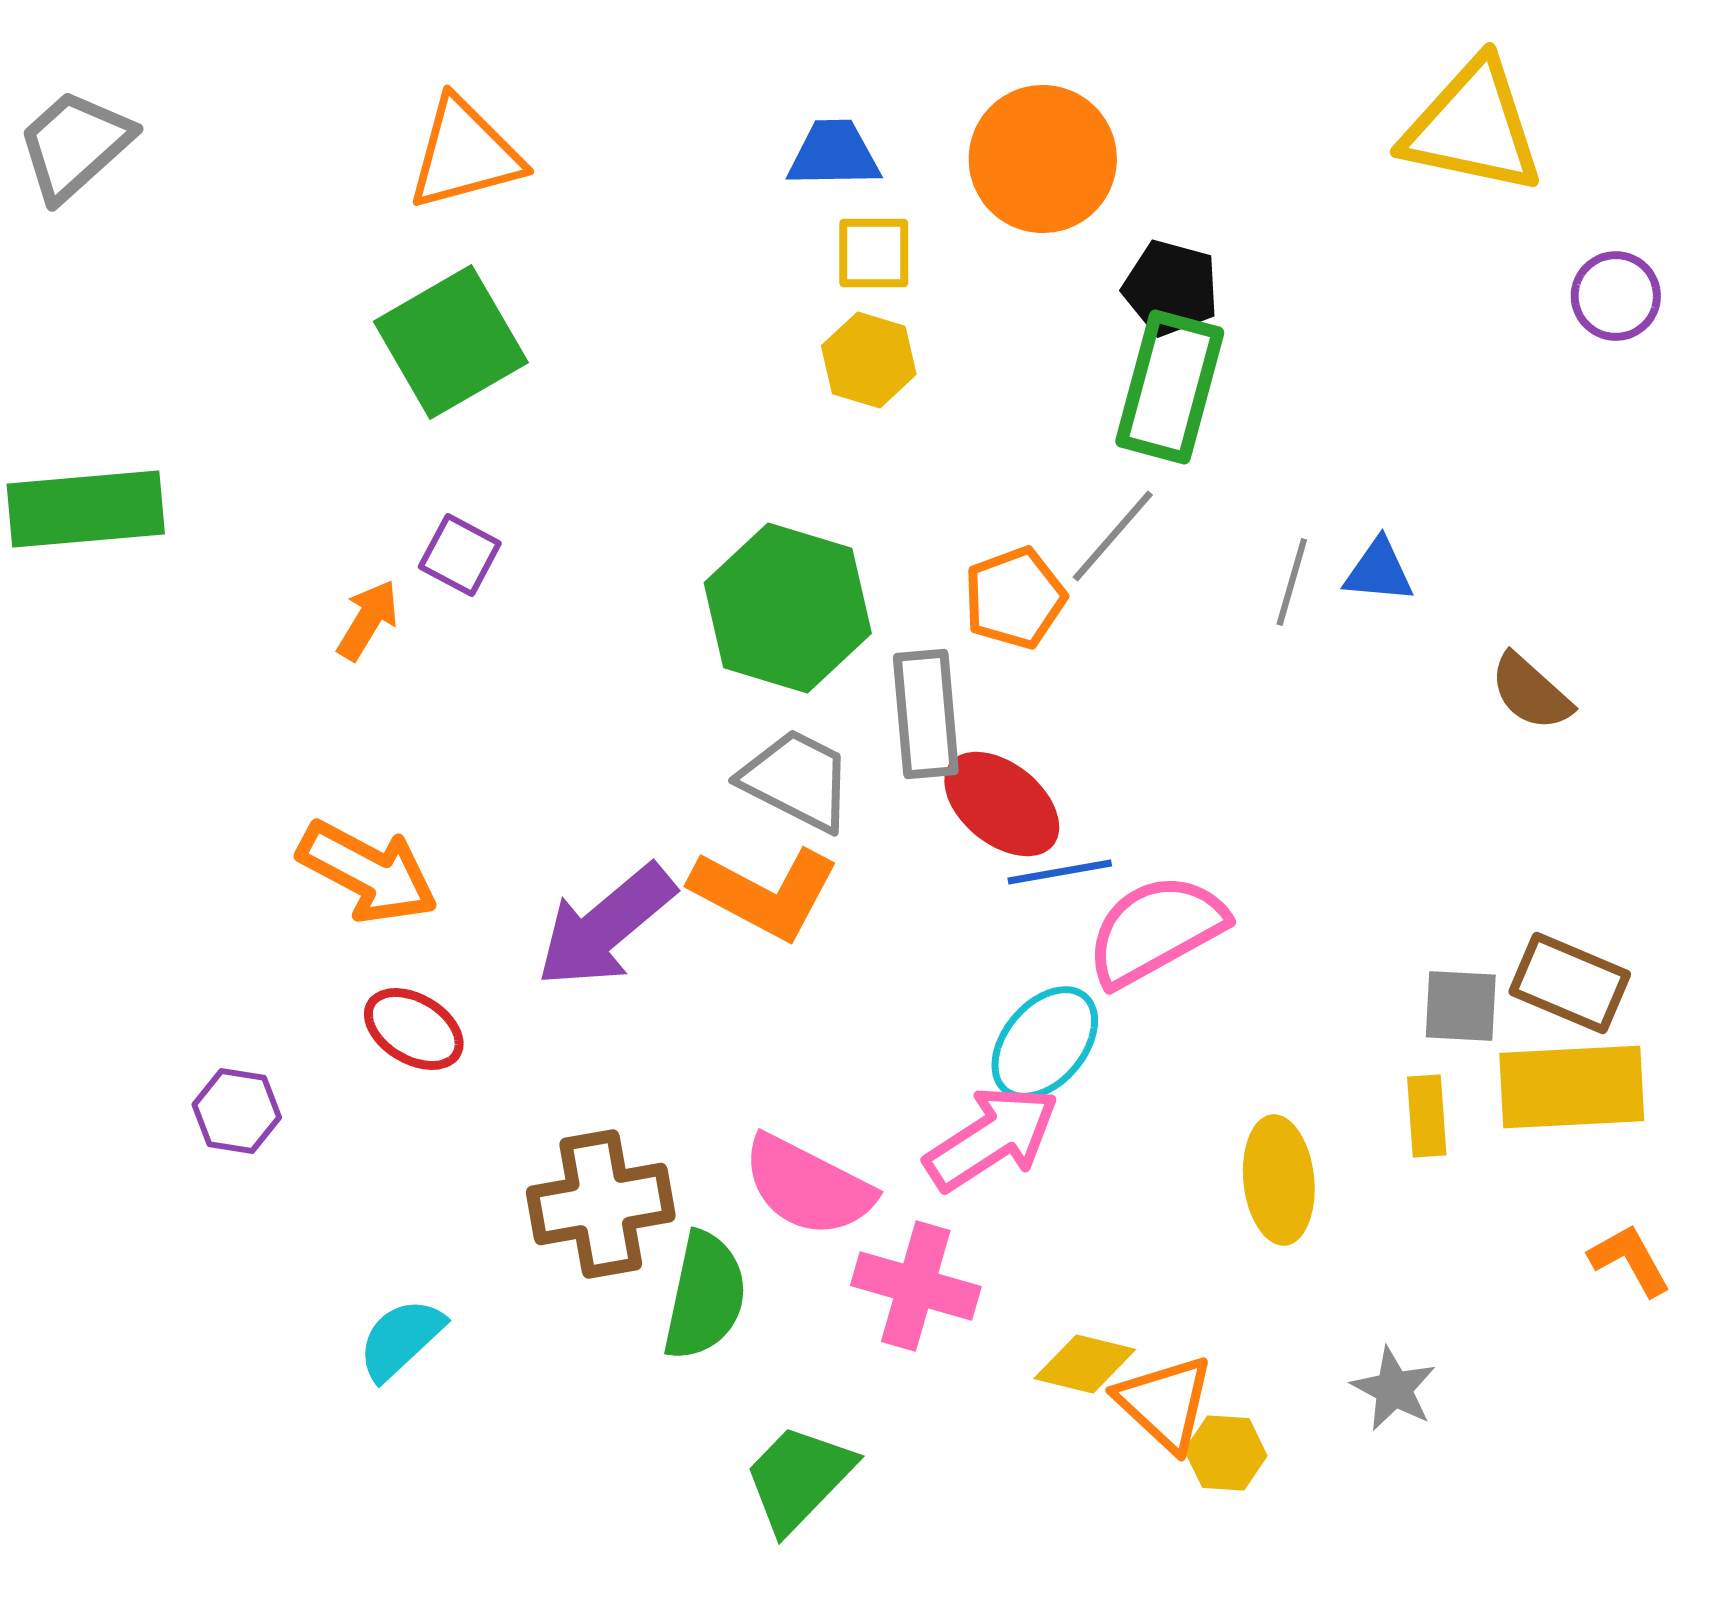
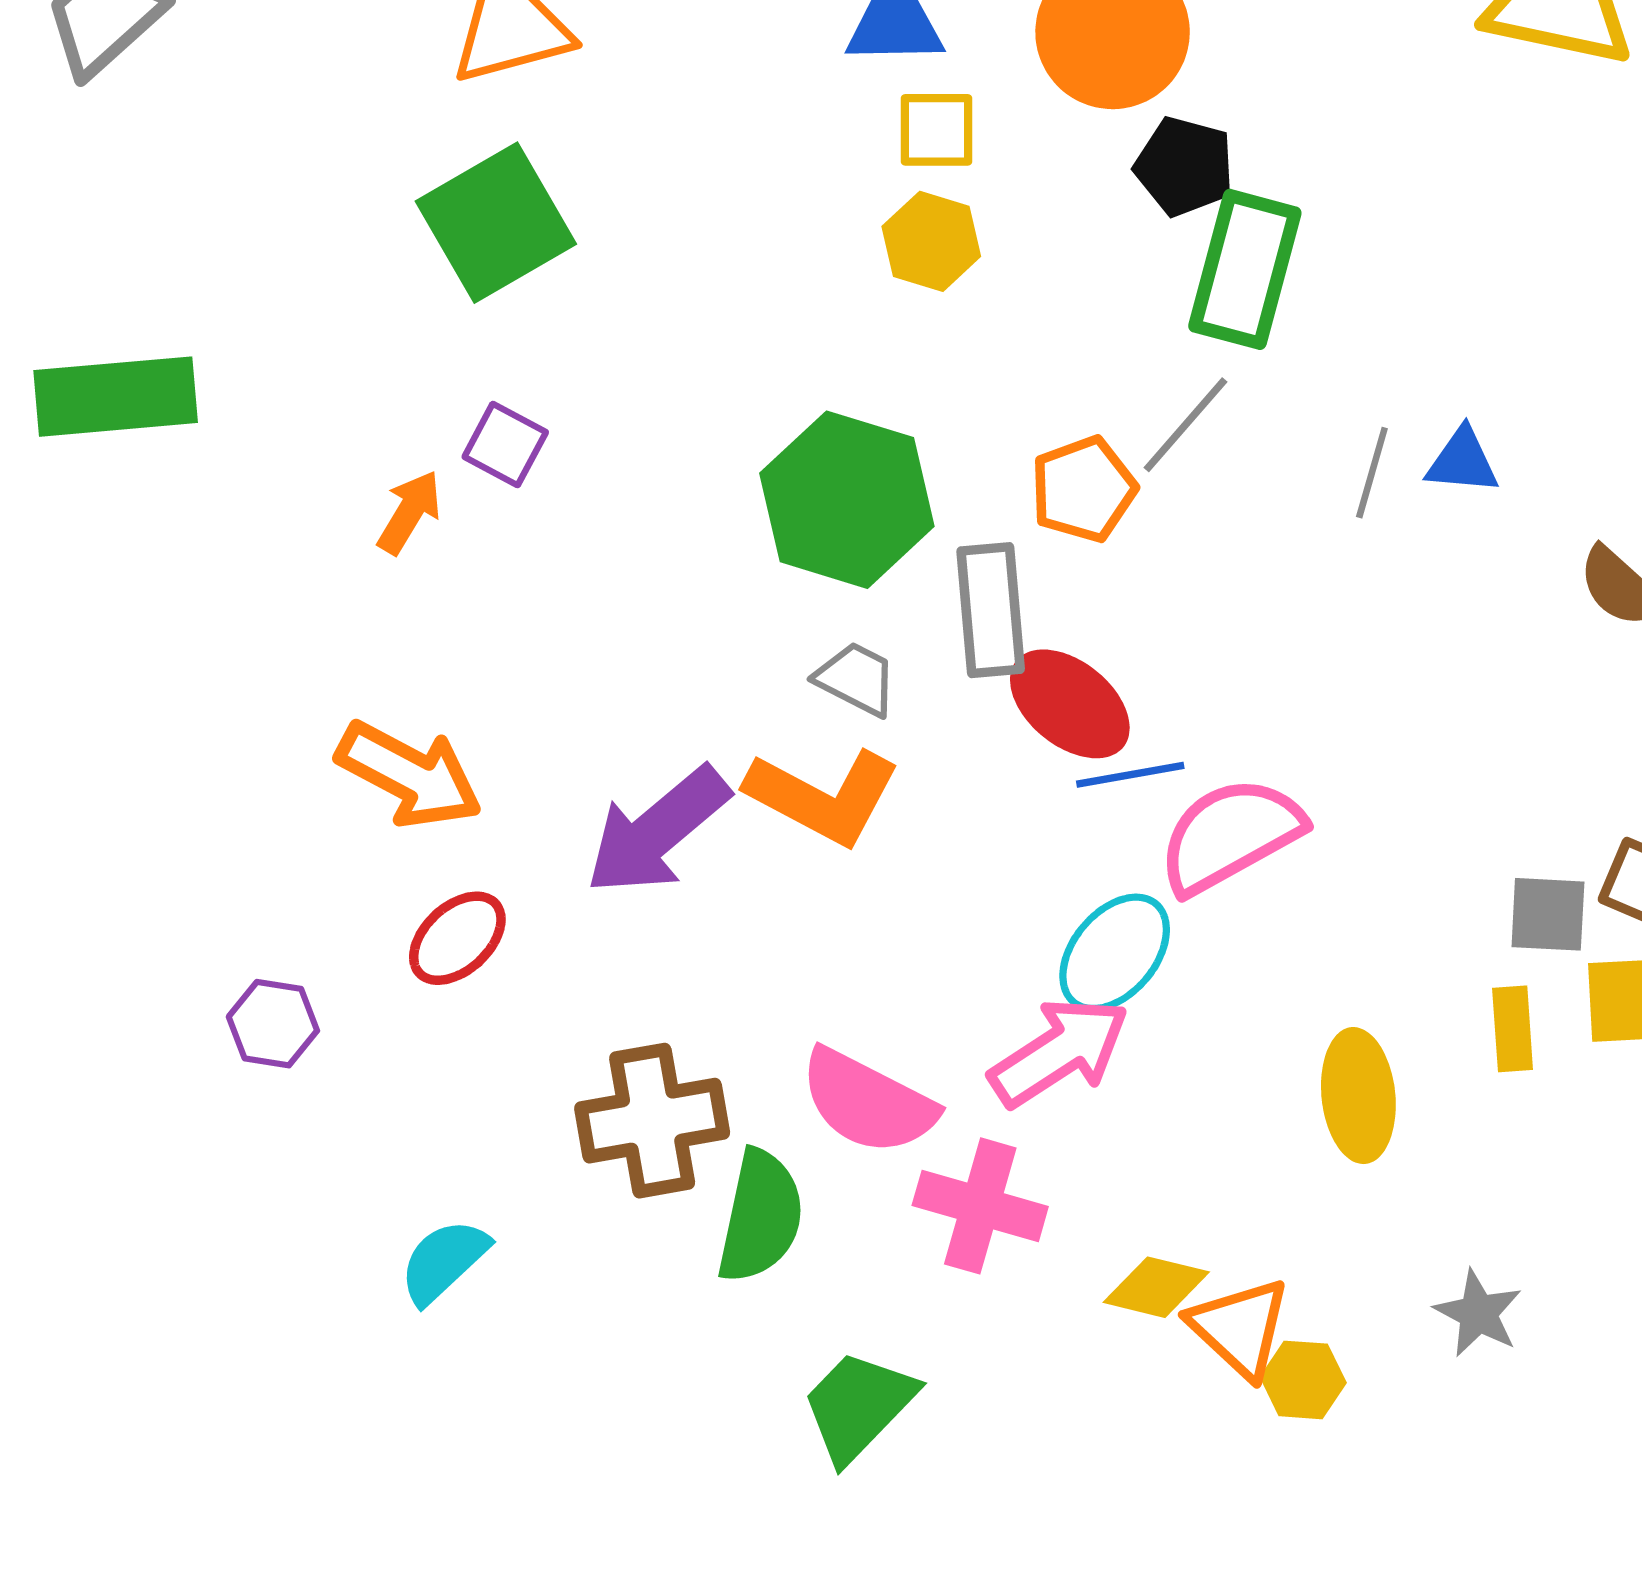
black pentagon: (1171, 288) -> (1184, 166), moved
gray trapezoid: (797, 780) -> (856, 679), size x0.7
red ellipse: (414, 1029) -> (457, 938), turned -74

